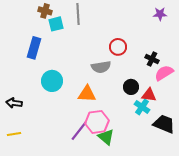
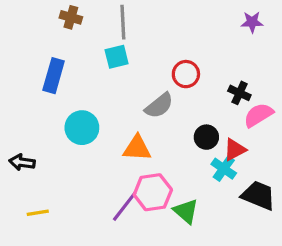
cyan square: (56, 24) -> (117, 57), moved
gray semicircle: (101, 67) -> (159, 106), turned -30
red triangle: (149, 95) -> (235, 150), turned -35
yellow line: (14, 134) -> (38, 213), moved
green triangle: (106, 137) -> (186, 211), moved

